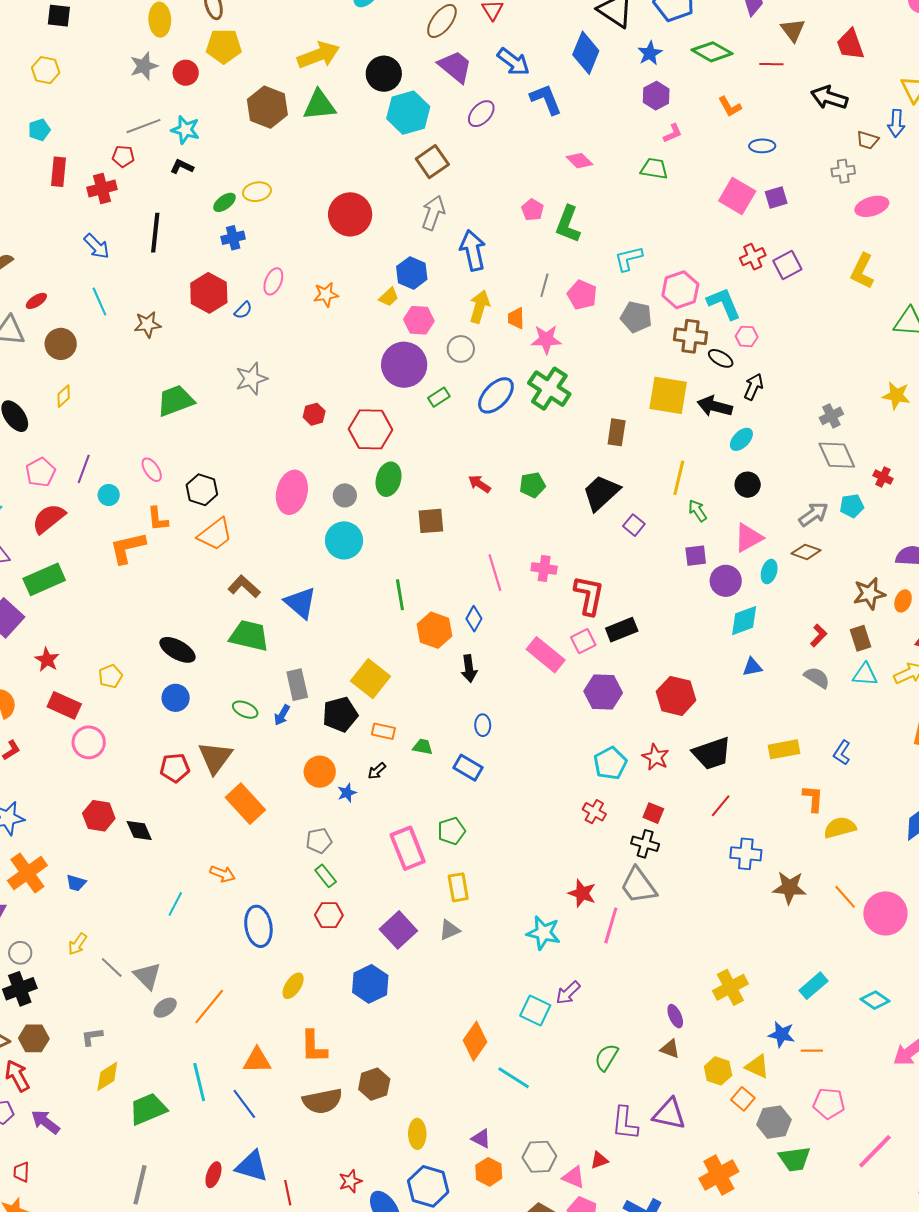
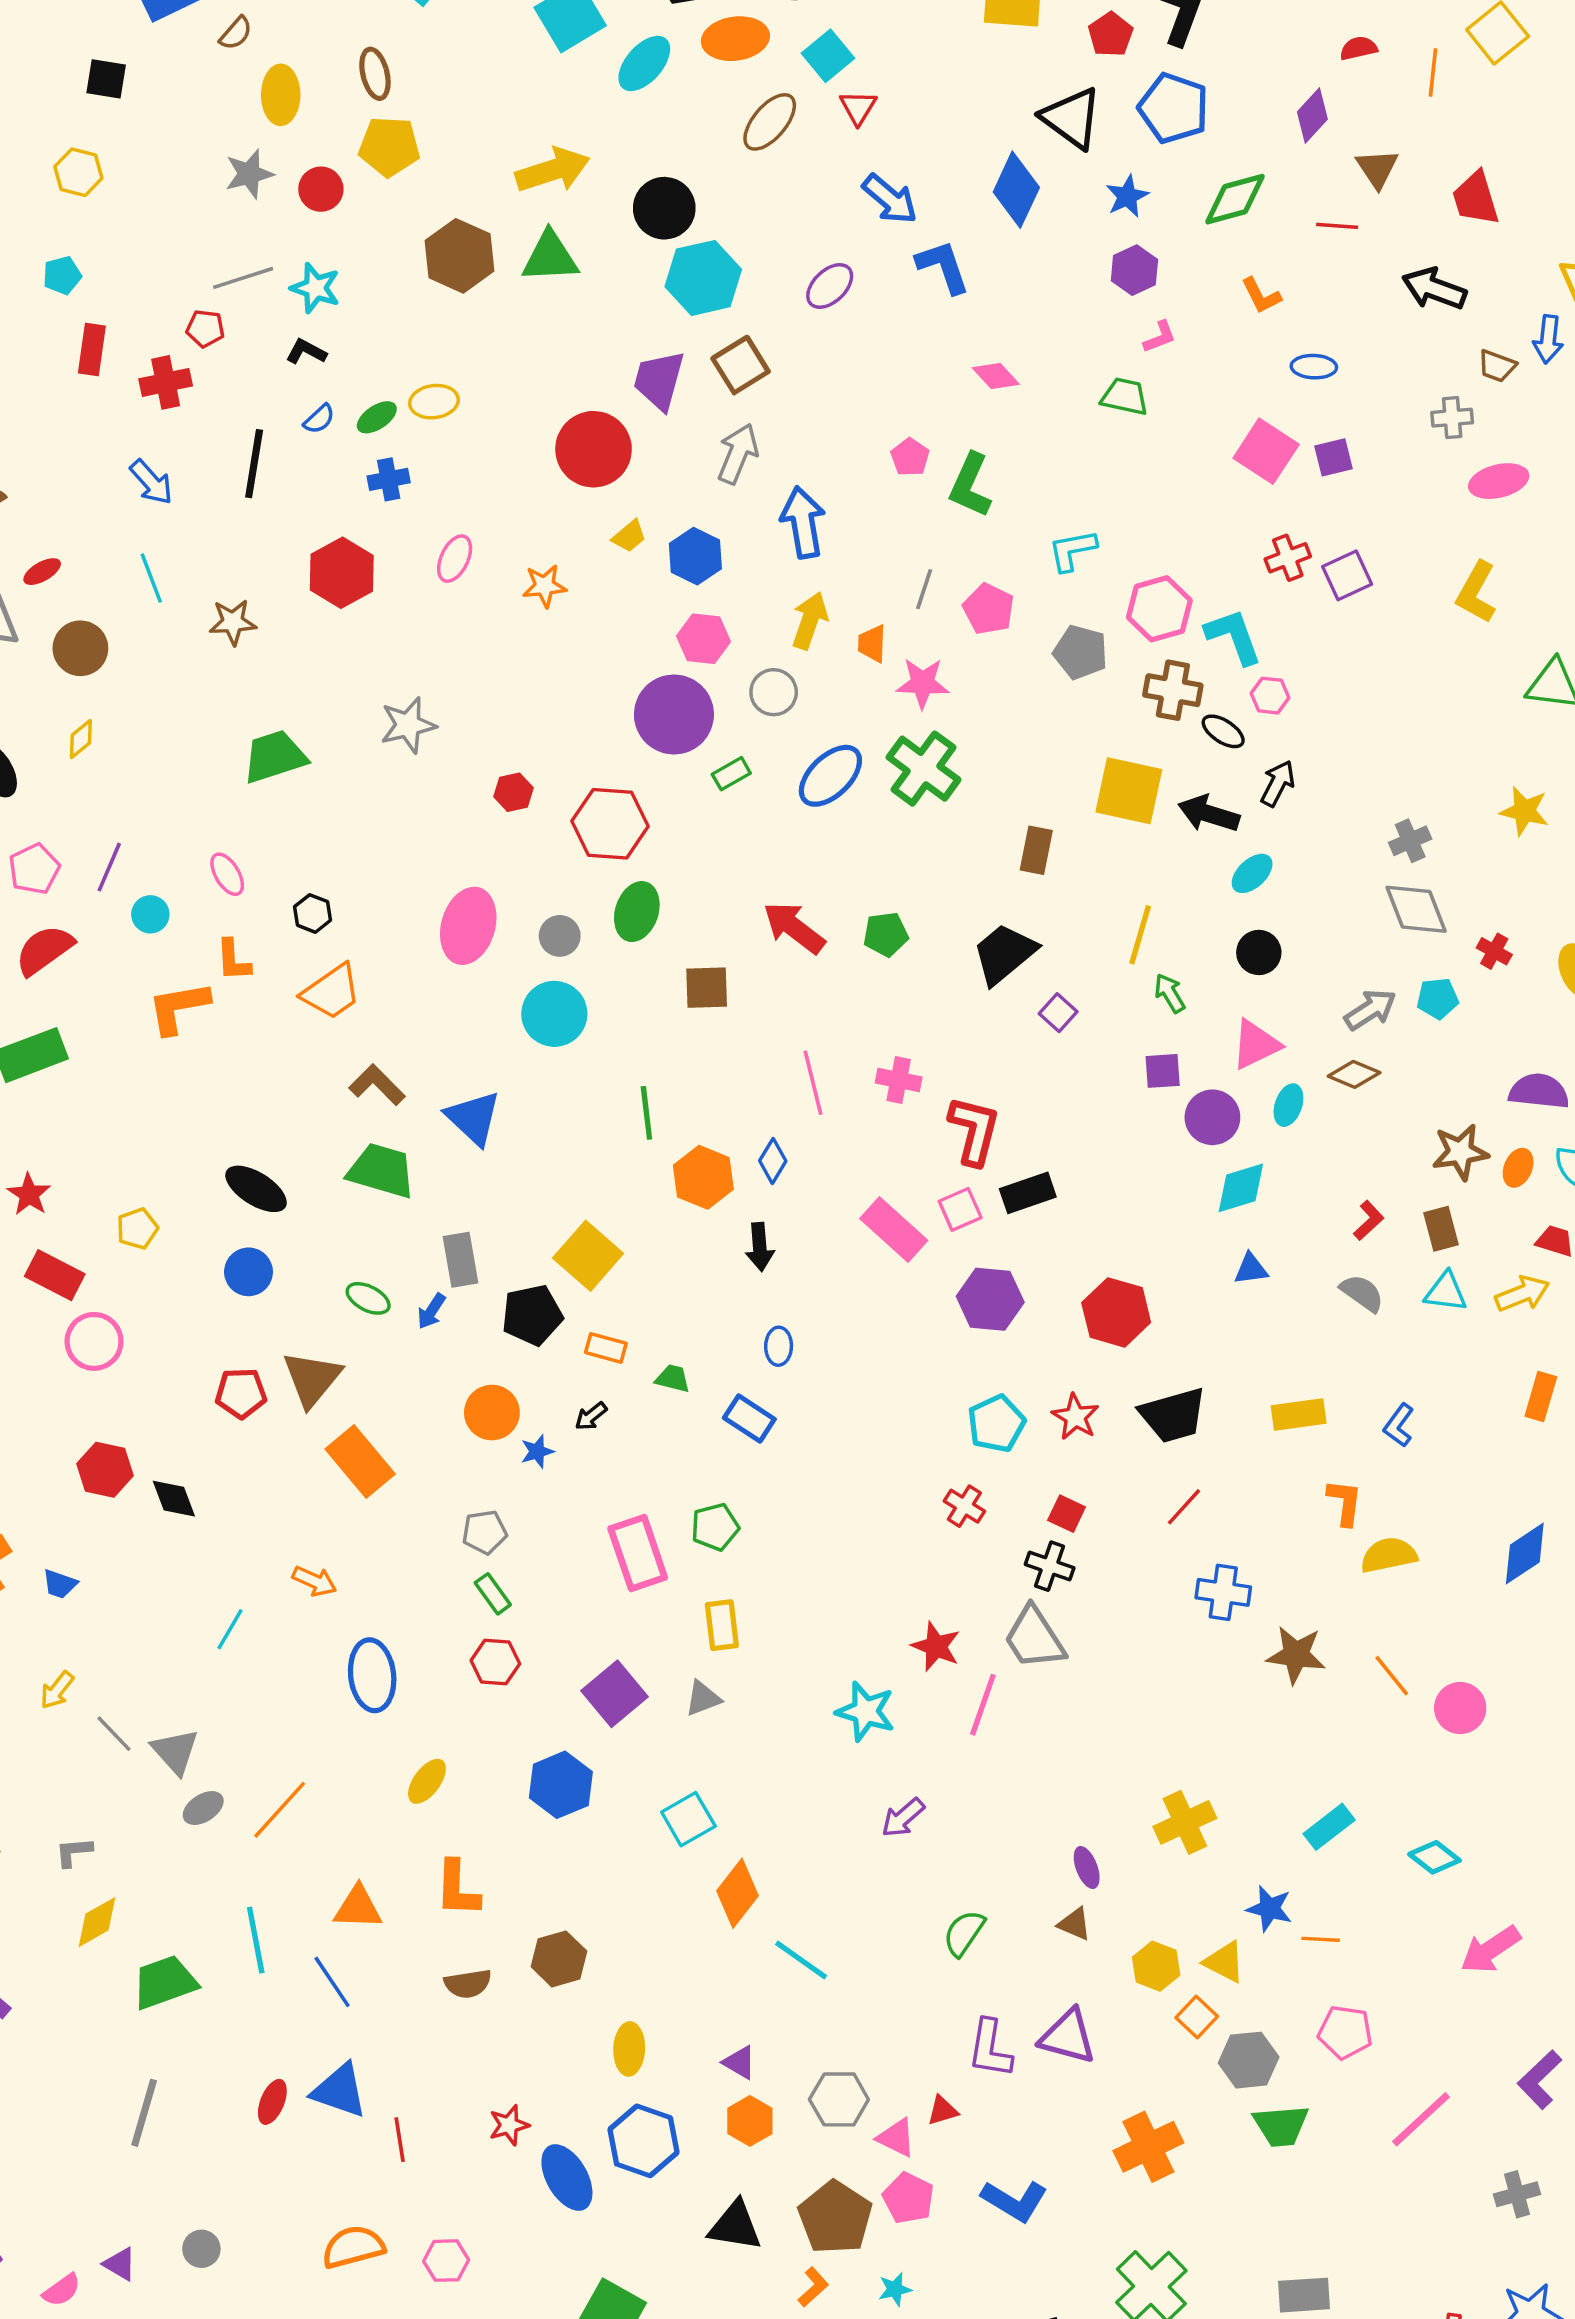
green diamond: (712, 52) -> (1235, 199), turned -48
purple trapezoid: (455, 67) -> (659, 380), moved, turned -117
yellow trapezoid: (389, 297) -> (629, 536), moved
blue semicircle: (243, 310) -> (319, 419), moved
red arrow: (479, 484) -> (794, 928), size x1.6
black hexagon: (202, 490) -> (312, 913), size x0.7
pink circle: (885, 913) -> (1460, 1708), size x0.7
cyan square: (535, 1011) -> (688, 1819), moved, turned 32
brown semicircle: (323, 1101) -> (468, 1984), size x0.7

